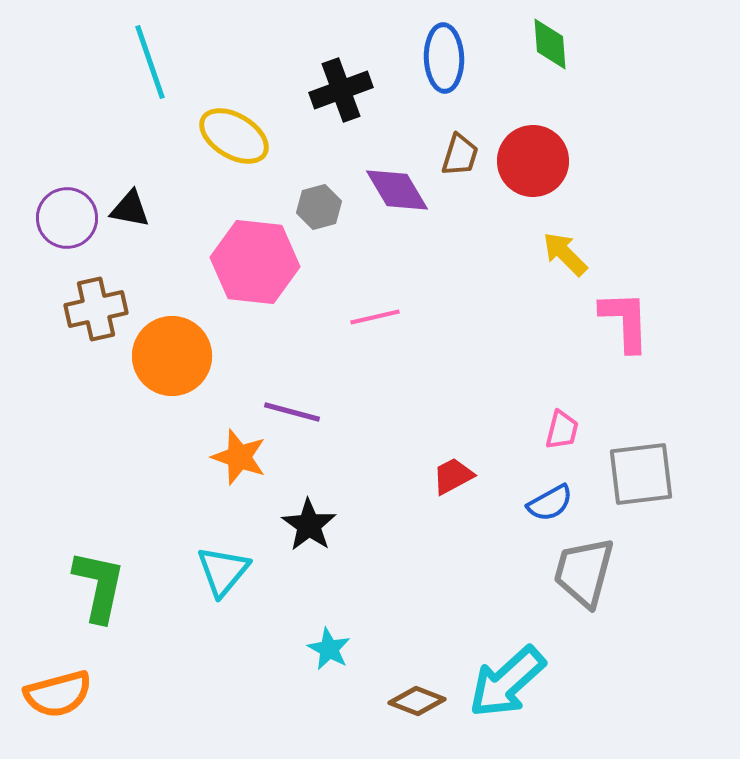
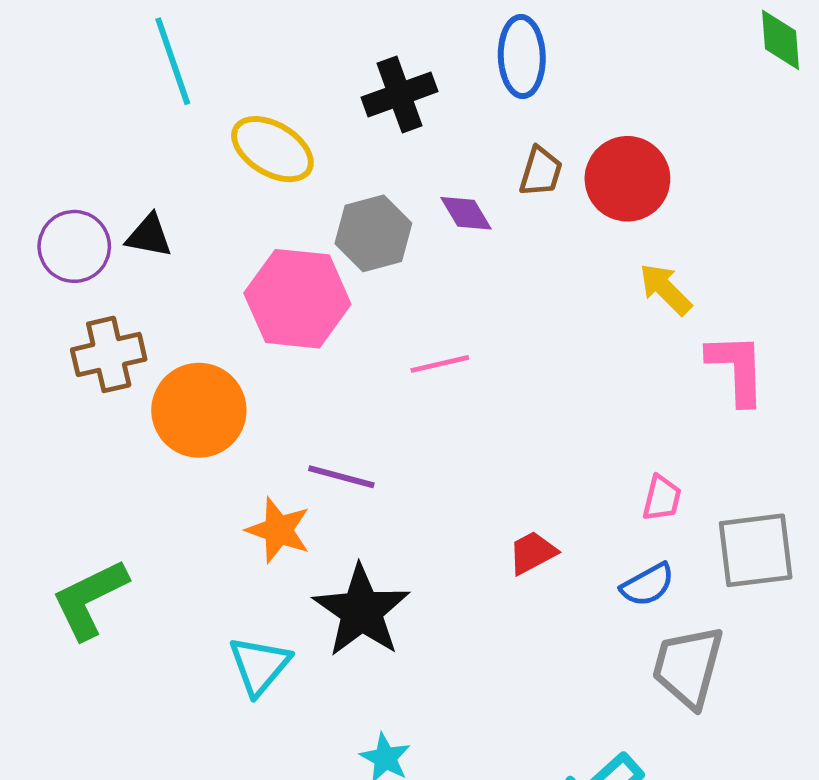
green diamond: (550, 44) -> (781, 40), moved
purple diamond: (397, 190) -> (466, 213), size x0.7
gray hexagon: (319, 207) -> (373, 233), size x1.4
black star: (309, 525) -> (362, 611), size x1.5
green L-shape: (99, 586) -> (90, 599), moved, turned -128

